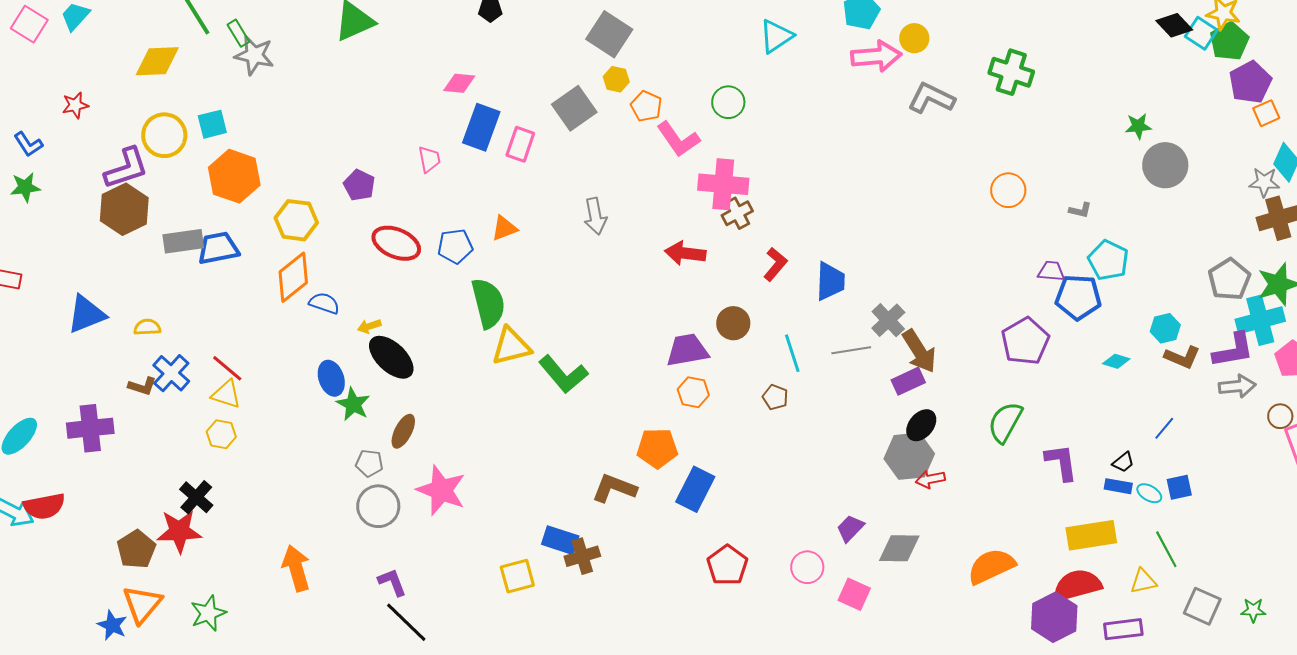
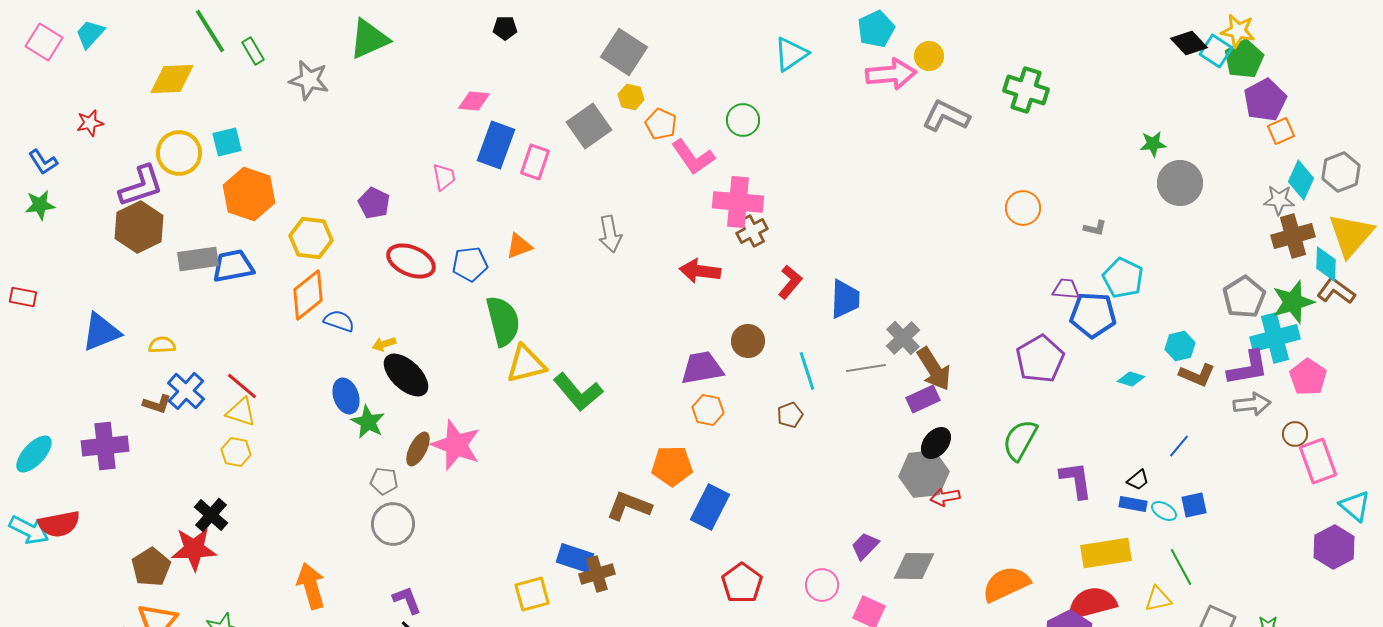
gray star: (254, 55) -> (309, 80), moved
brown pentagon: (775, 397) -> (790, 415), turned 30
pink star: (441, 490) -> (456, 445), moved

